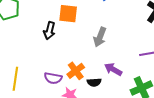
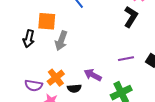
gray arrow: (100, 37) -> (61, 41), moved

